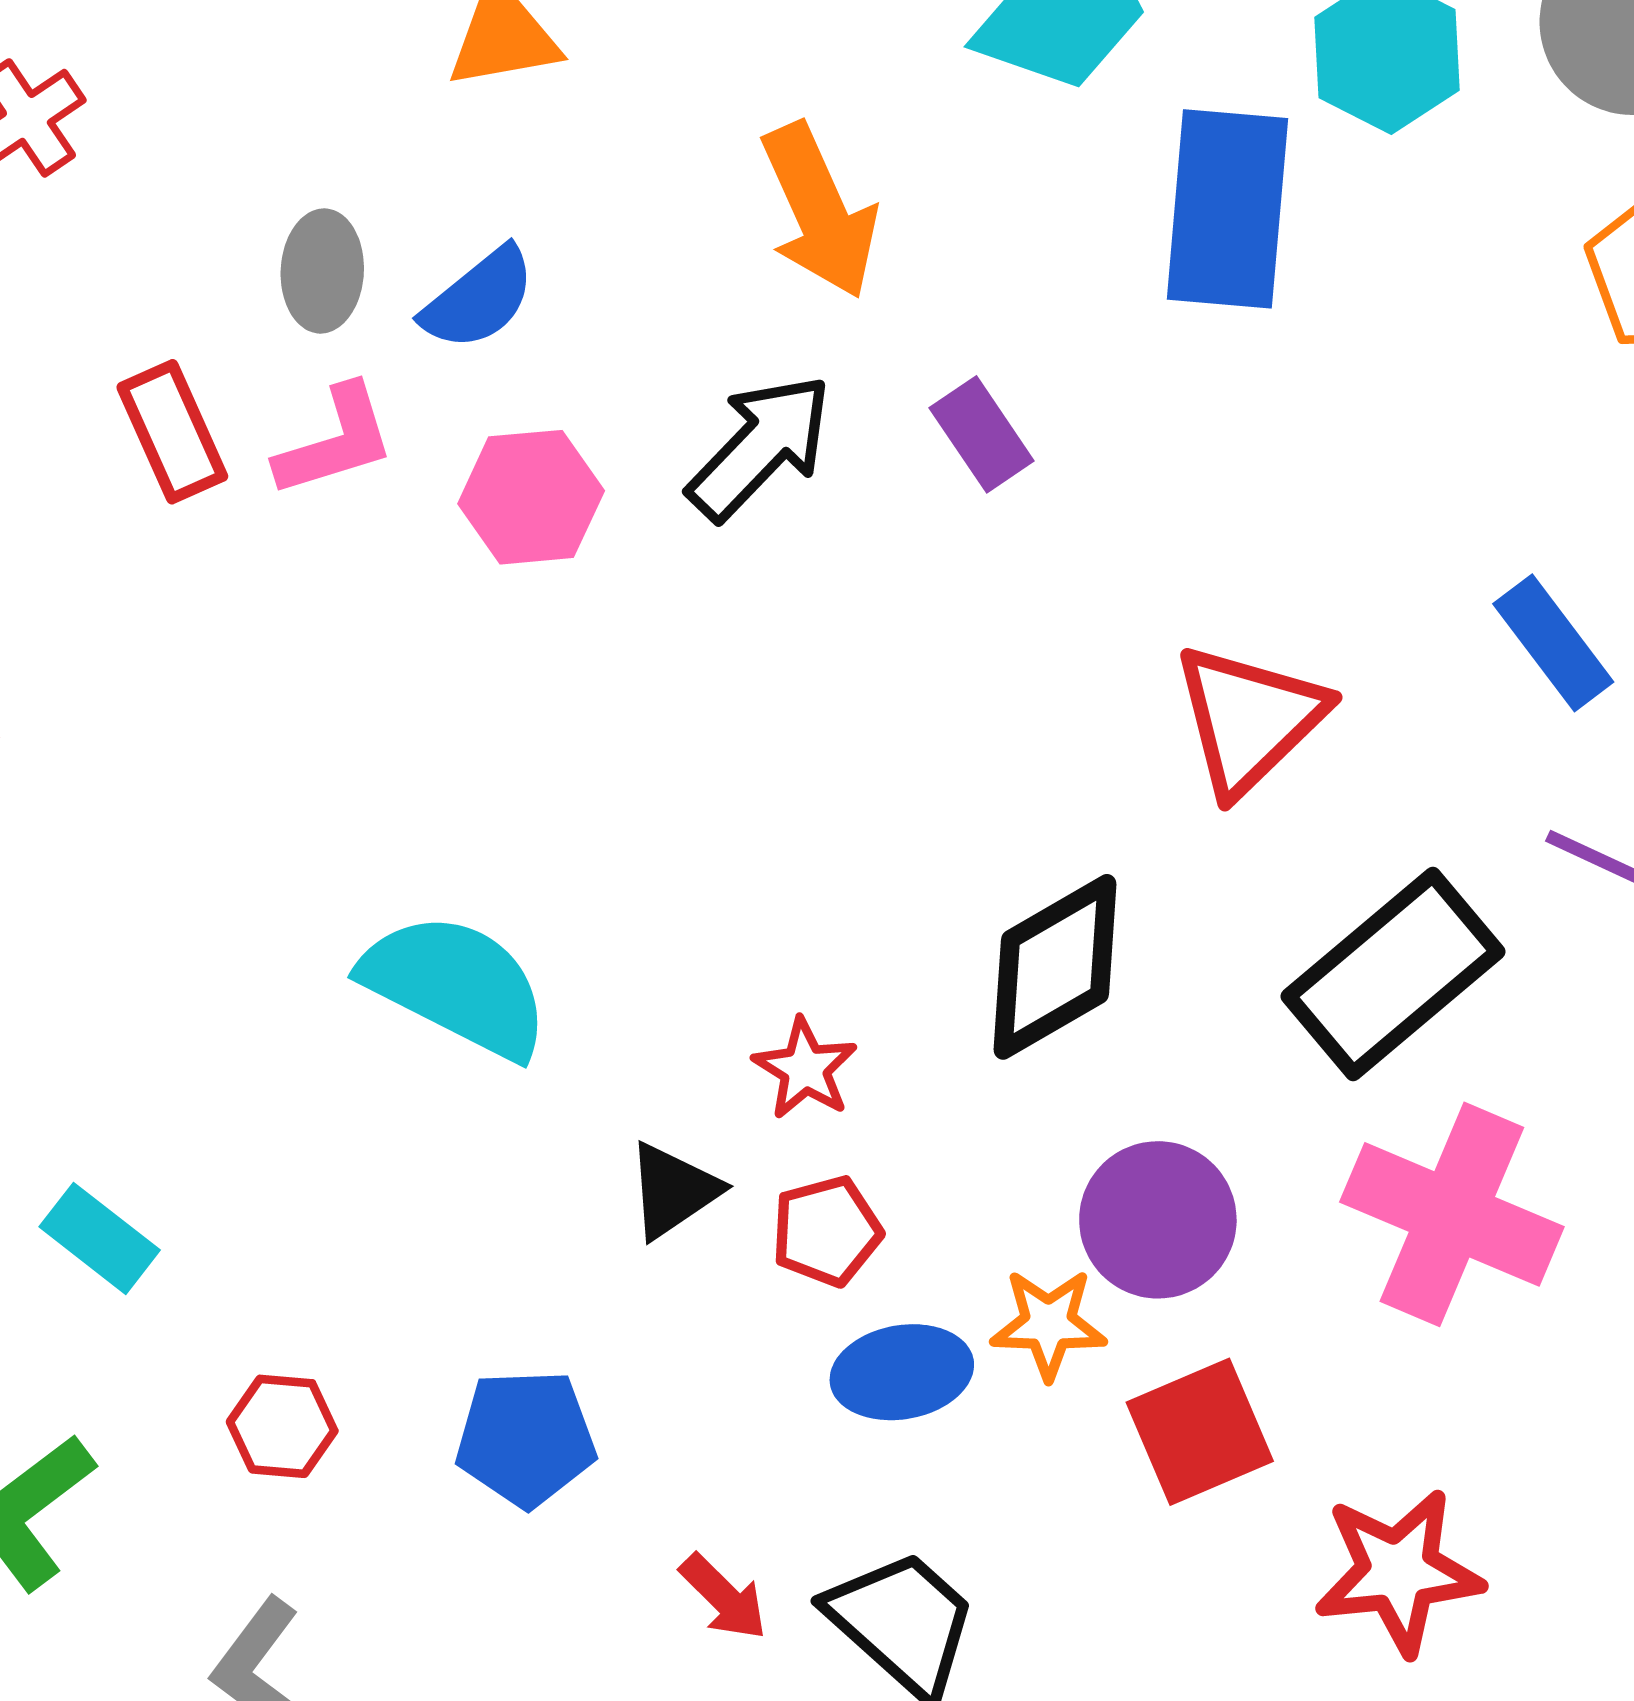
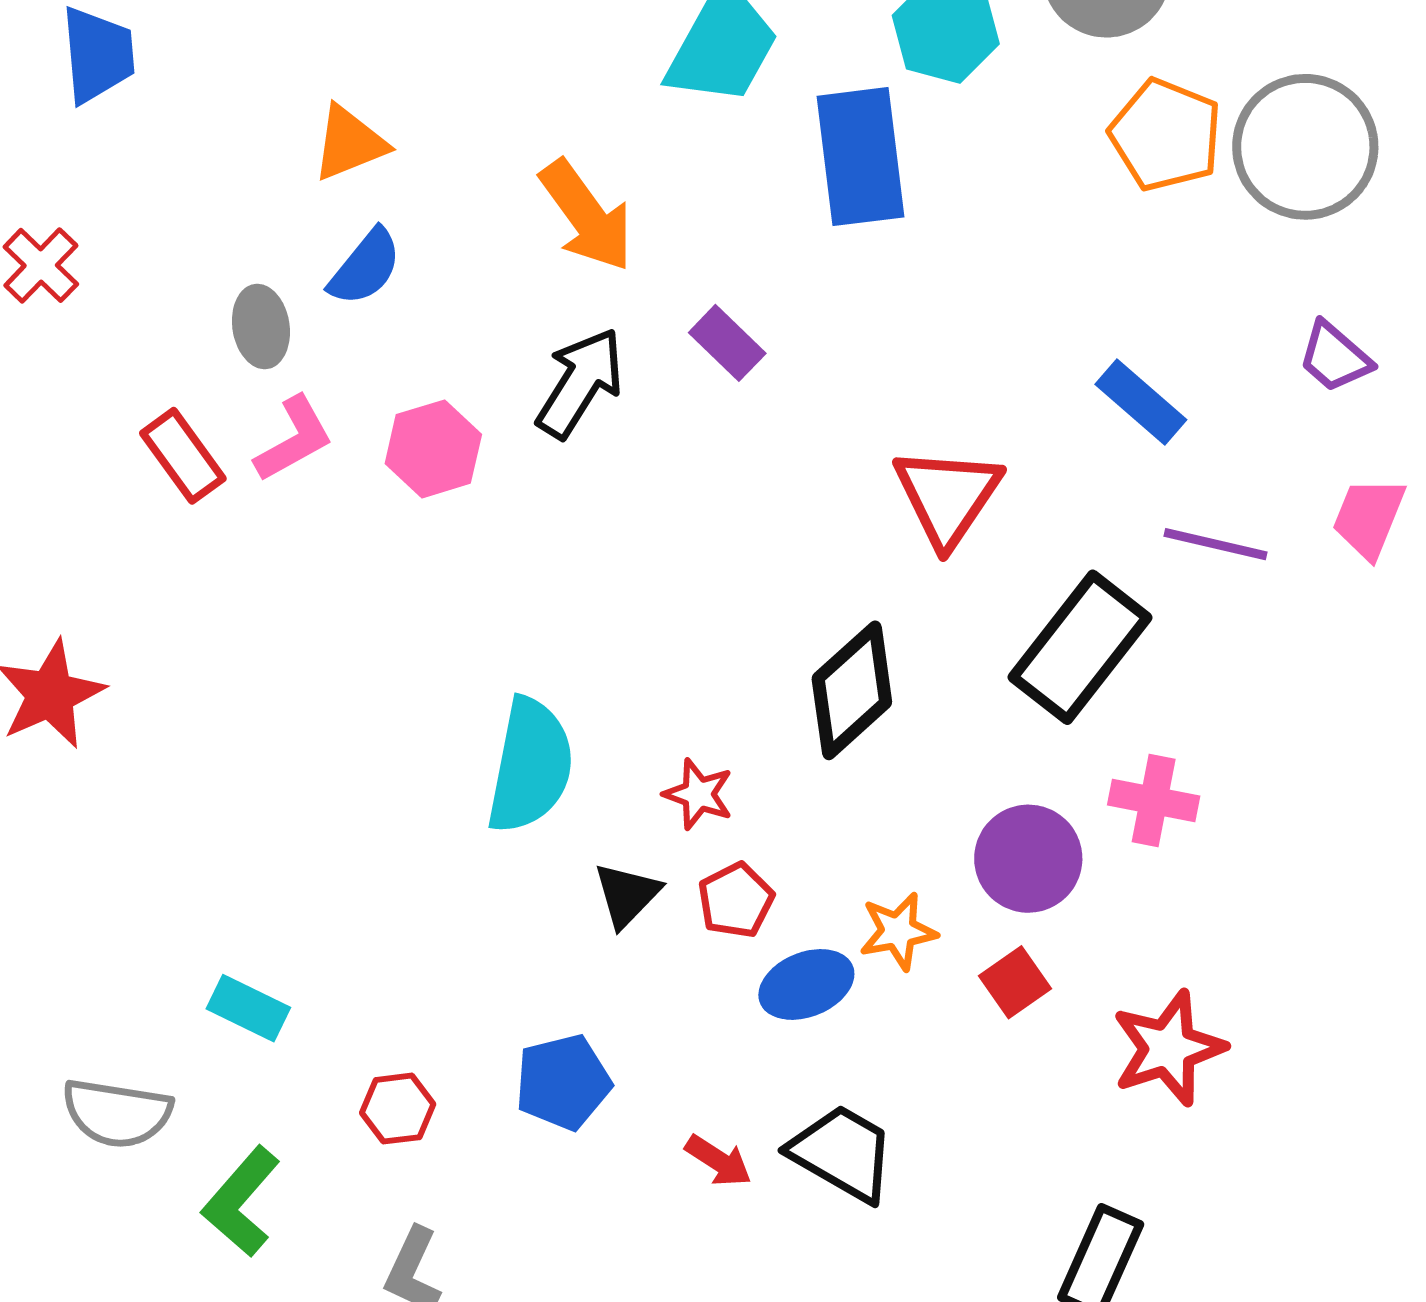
blue semicircle: (479, 299) -> (365, 267), moved
cyan semicircle: (456, 985) -> (530, 766), moved, turned 86
pink cross: (1452, 1214) -> (1154, 801), size x0.6
purple circle: (1158, 1220) -> (1028, 859), moved
red square: (1200, 1432) -> (1015, 982), size x0.7

